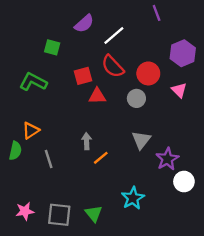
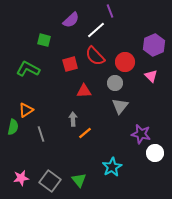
purple line: (157, 13) -> (110, 11), moved
red triangle: (97, 96) -> (84, 91), moved
gray triangle: (141, 140) -> (120, 106), moved
purple star: (167, 159) -> (141, 134), turned -30
gray square: (59, 215) -> (50, 181), turned 30

